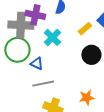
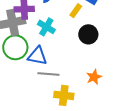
blue triangle: (37, 64) -> (37, 56), size x1.5
gray line: (43, 84) -> (48, 74), turned 30

